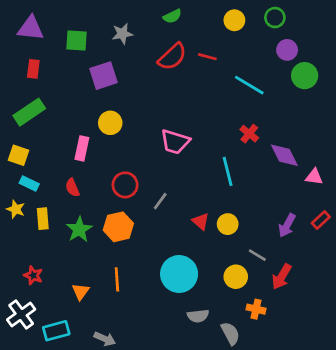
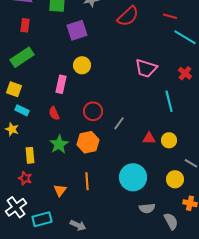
red line: (207, 57) -> (170, 16), moved
pink trapezoid: (175, 142) -> (146, 68), moved
yellow rectangle: (43, 219) -> (30, 155), moved
red triangle: (201, 221) -> (149, 138), turned -40

